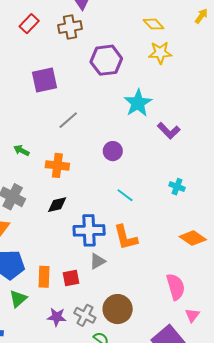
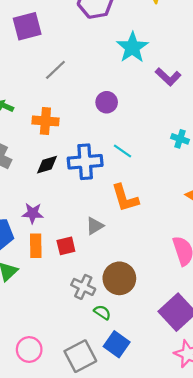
blue cross: (89, 230) -> (85, 162), moved
purple star: (57, 317) -> (33, 213), moved

